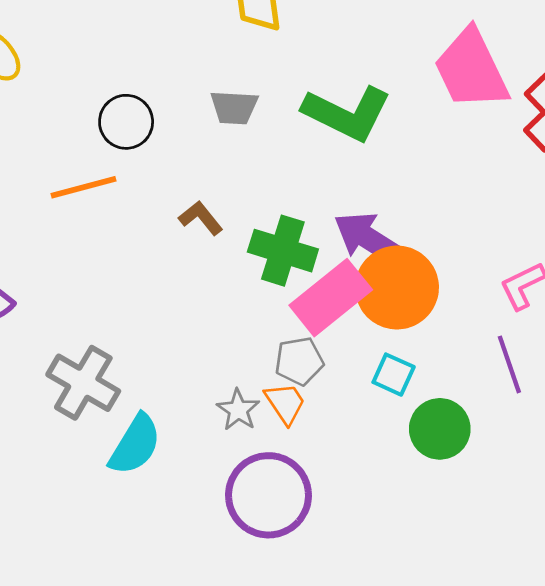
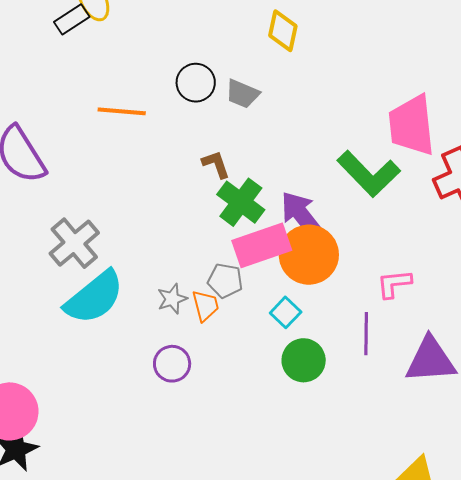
green L-shape: (347, 113) -> (369, 174), moved
black circle: (126, 122) -> (196, 83), moved
brown L-shape: (201, 218) -> (216, 164), moved
cyan semicircle: (135, 445) -> (94, 297), size x1.4
purple circle: (268, 495) -> (172, 364), size x0.6

